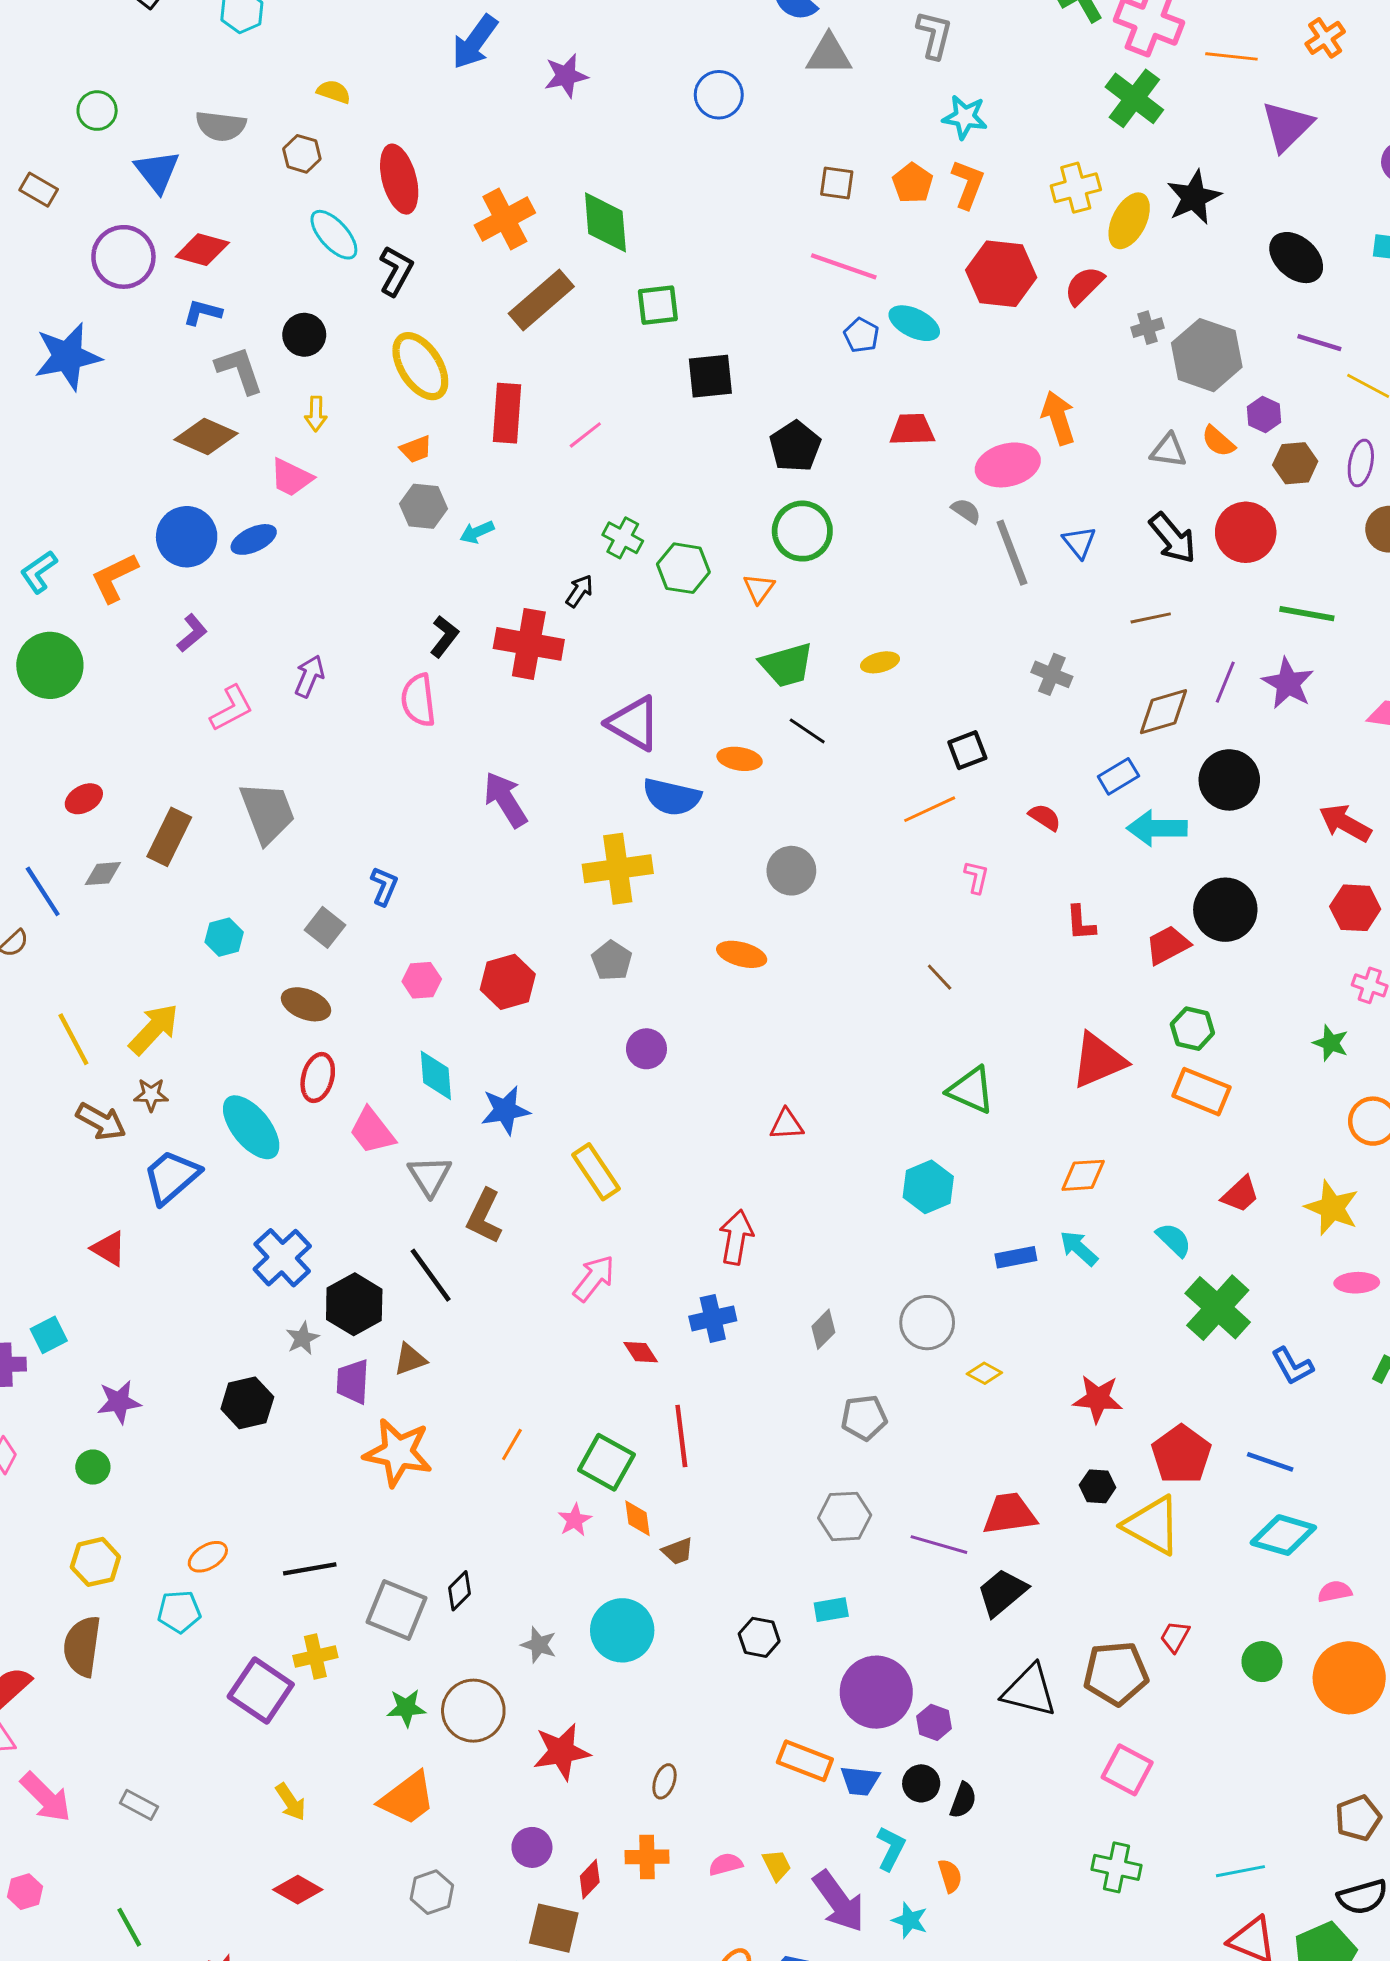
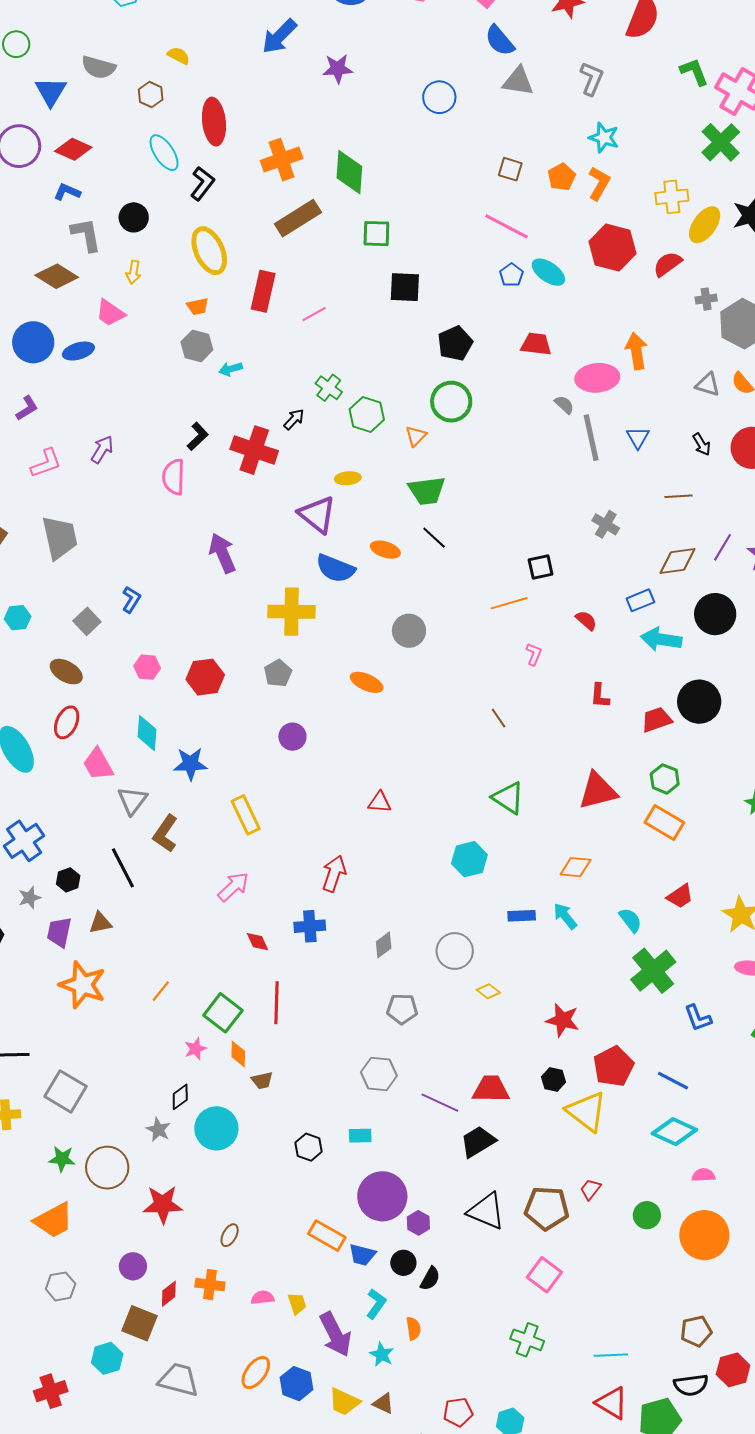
black arrow: (1173, 538) -> (702, 444), size x0.6
yellow ellipse: (880, 662) -> (348, 478), moved
black hexagon: (354, 1304) -> (68, 880), size x0.6
black diamond: (460, 1591) -> (180, 1097), moved

